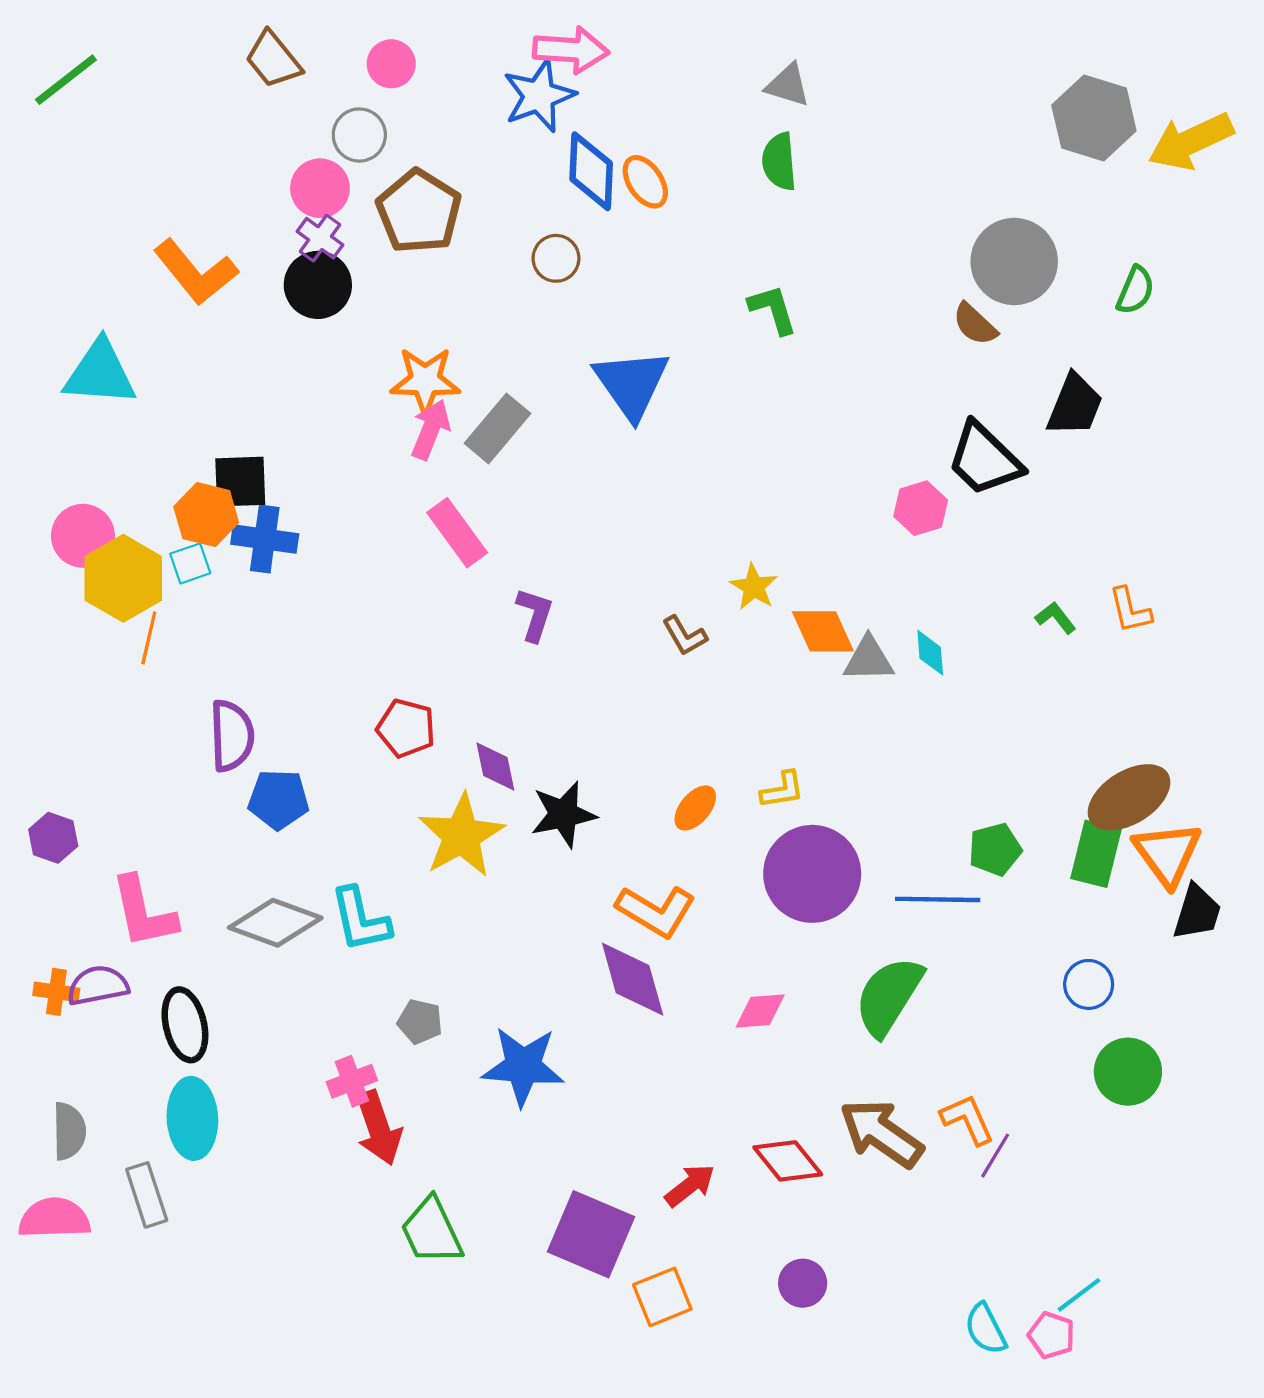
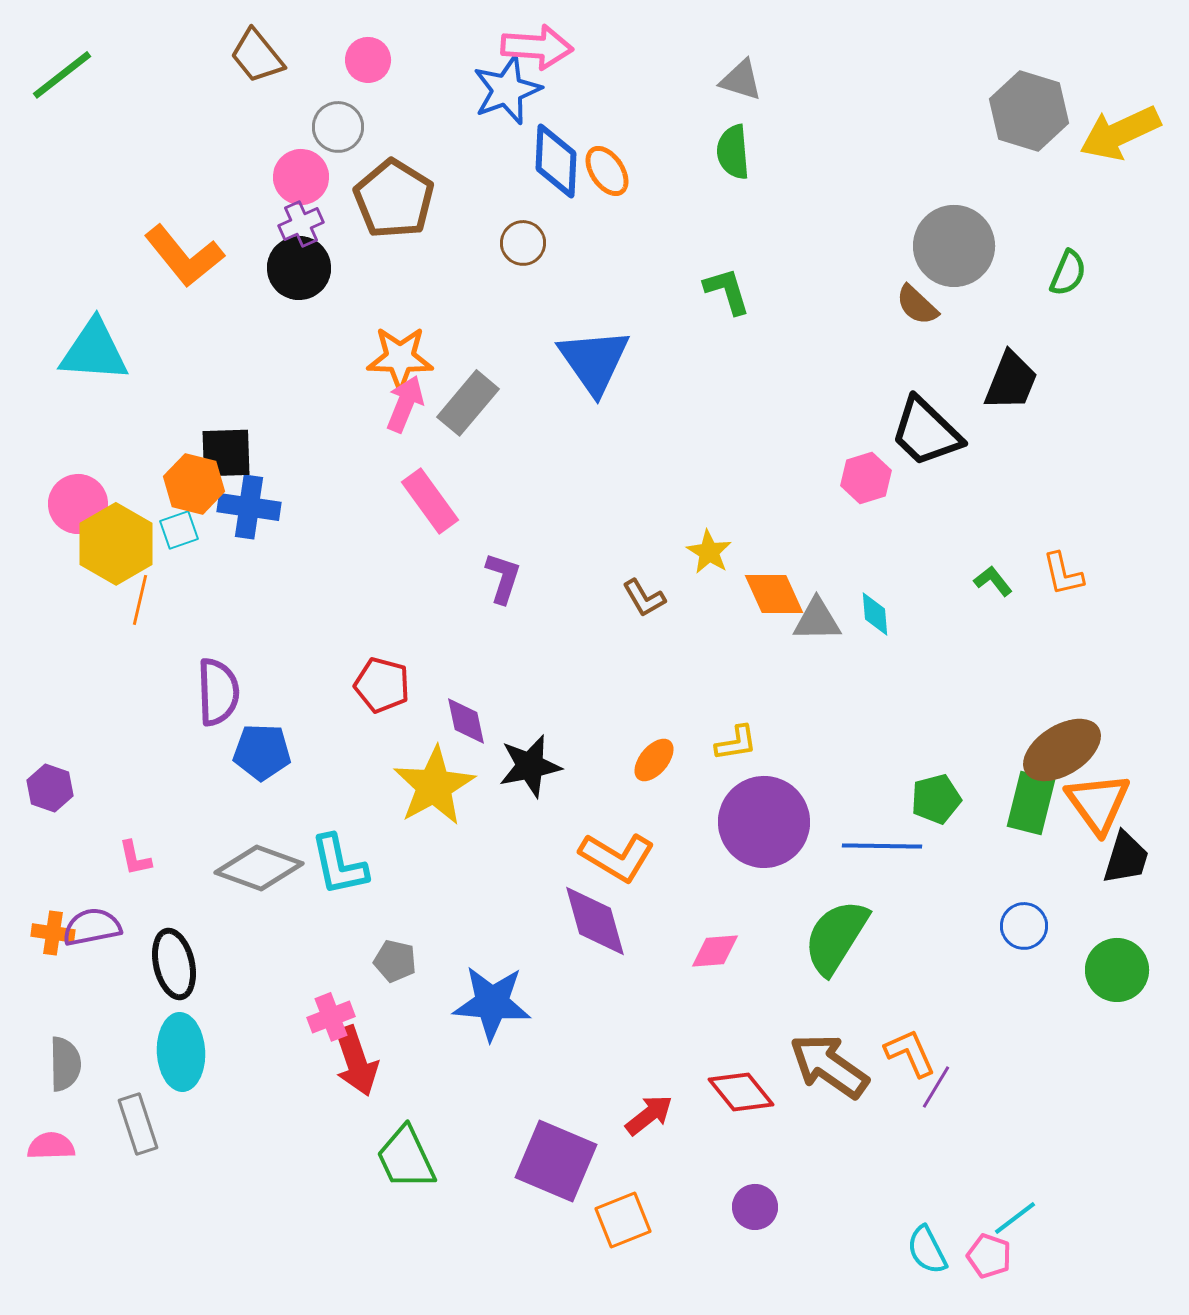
purple cross: (320, 238) -> (301, 224), turned 30
pink L-shape: (144, 912) -> (135, 858), size x0.5
green circle: (1128, 1072) -> (1117, 970), moved
pink semicircle: (54, 1218) -> (51, 1146), size x0.7

